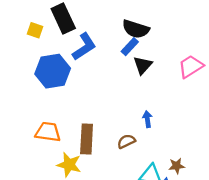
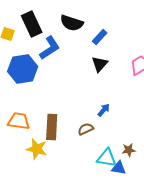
black semicircle: (136, 29) -> (72, 23), moved
blue rectangle: (130, 47) -> (100, 37), moved
blue arrow: (147, 119) -> (104, 110), turned 48

